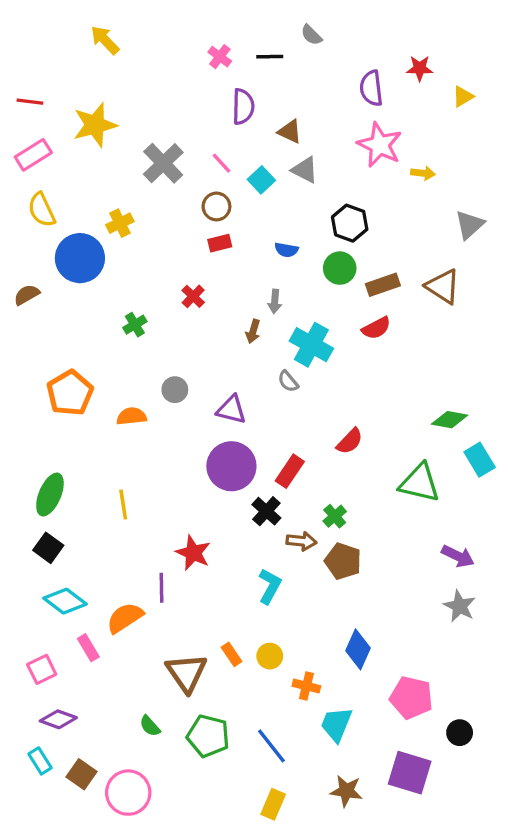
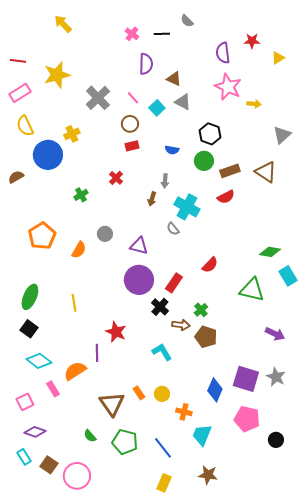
orange semicircle: (132, 416) -> (79, 250), turned 126
cyan L-shape: (270, 586) -> (162, 352), turned -60
gray star: (460, 606) -> (276, 377), moved
purple square: (410, 773) -> (246, 379), moved

